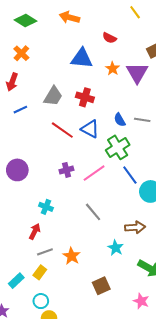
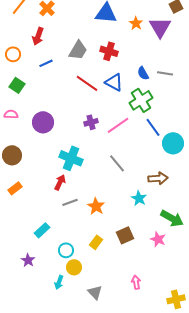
cyan cross: (46, 207) -> (71, 158), size x1.6
yellow rectangle: (40, 272) -> (96, 242), moved
pink star: (141, 301) -> (158, 239), moved

